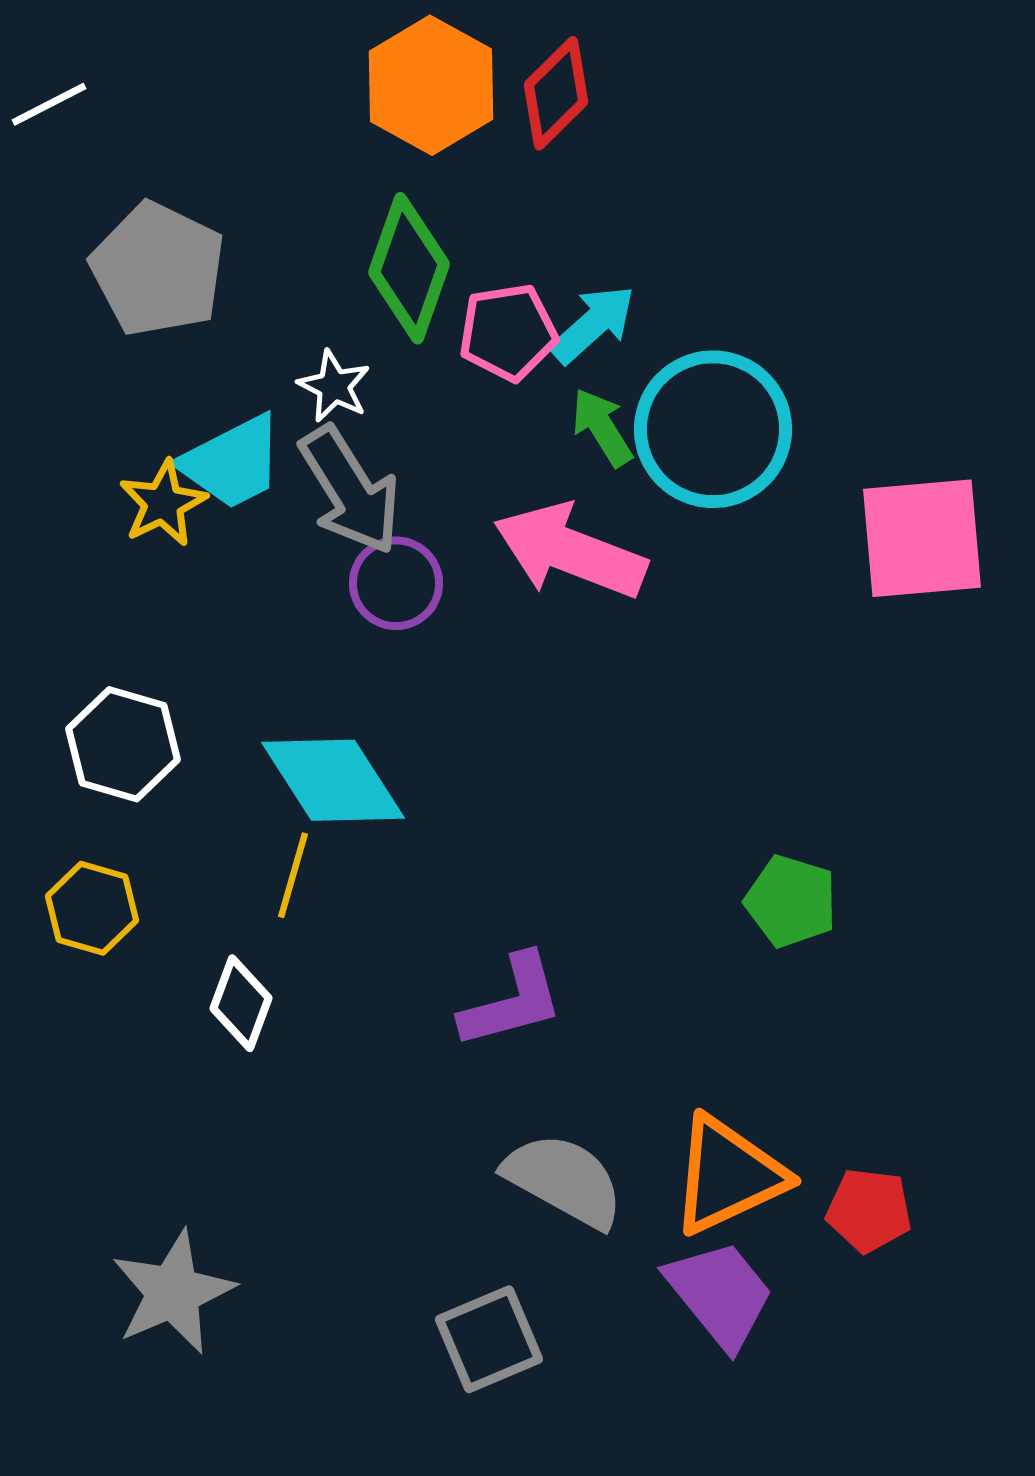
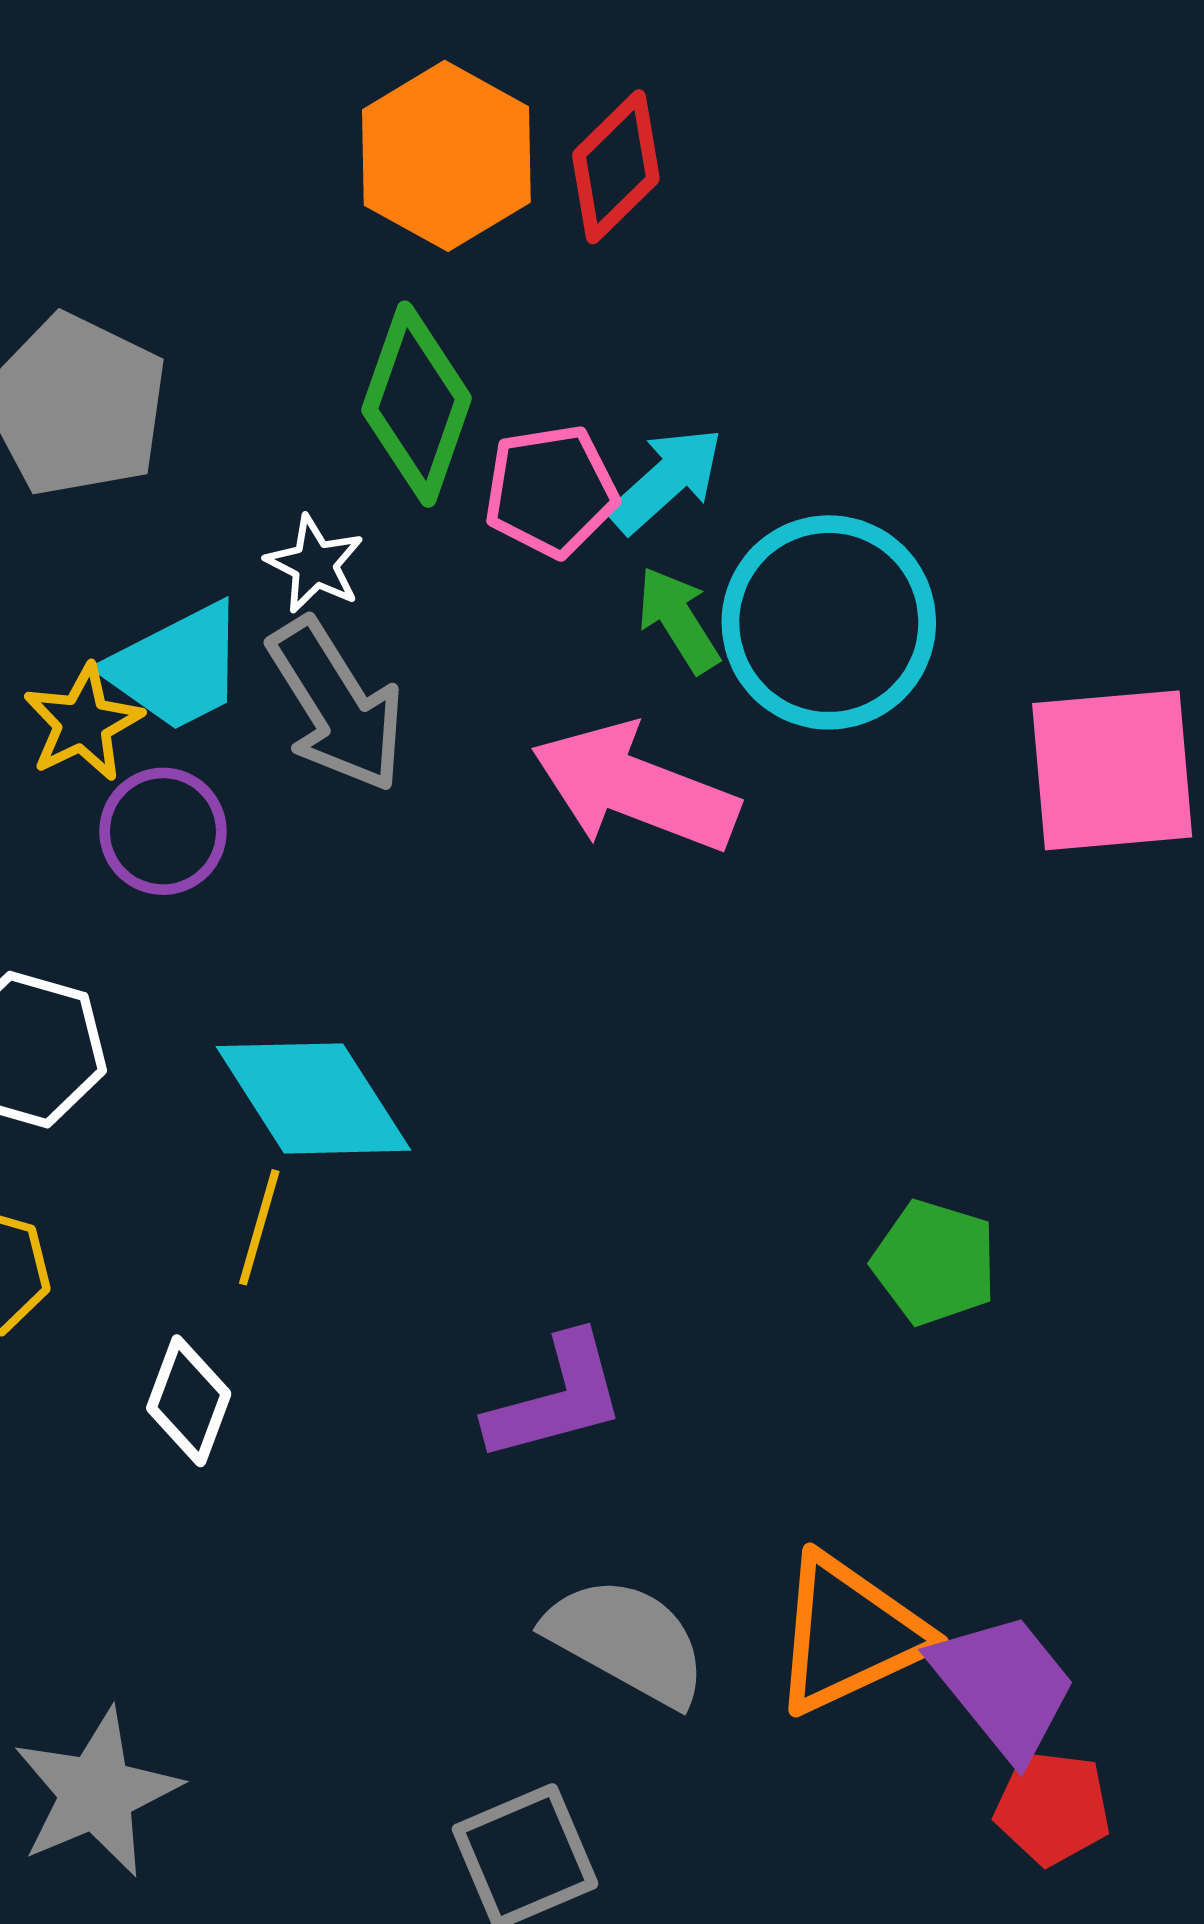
purple circle: (396, 583) -> (163, 831), moved
red pentagon: (869, 1210) -> (1053, 1808), moved
purple trapezoid: (720, 1294) -> (1004, 1686), moved

